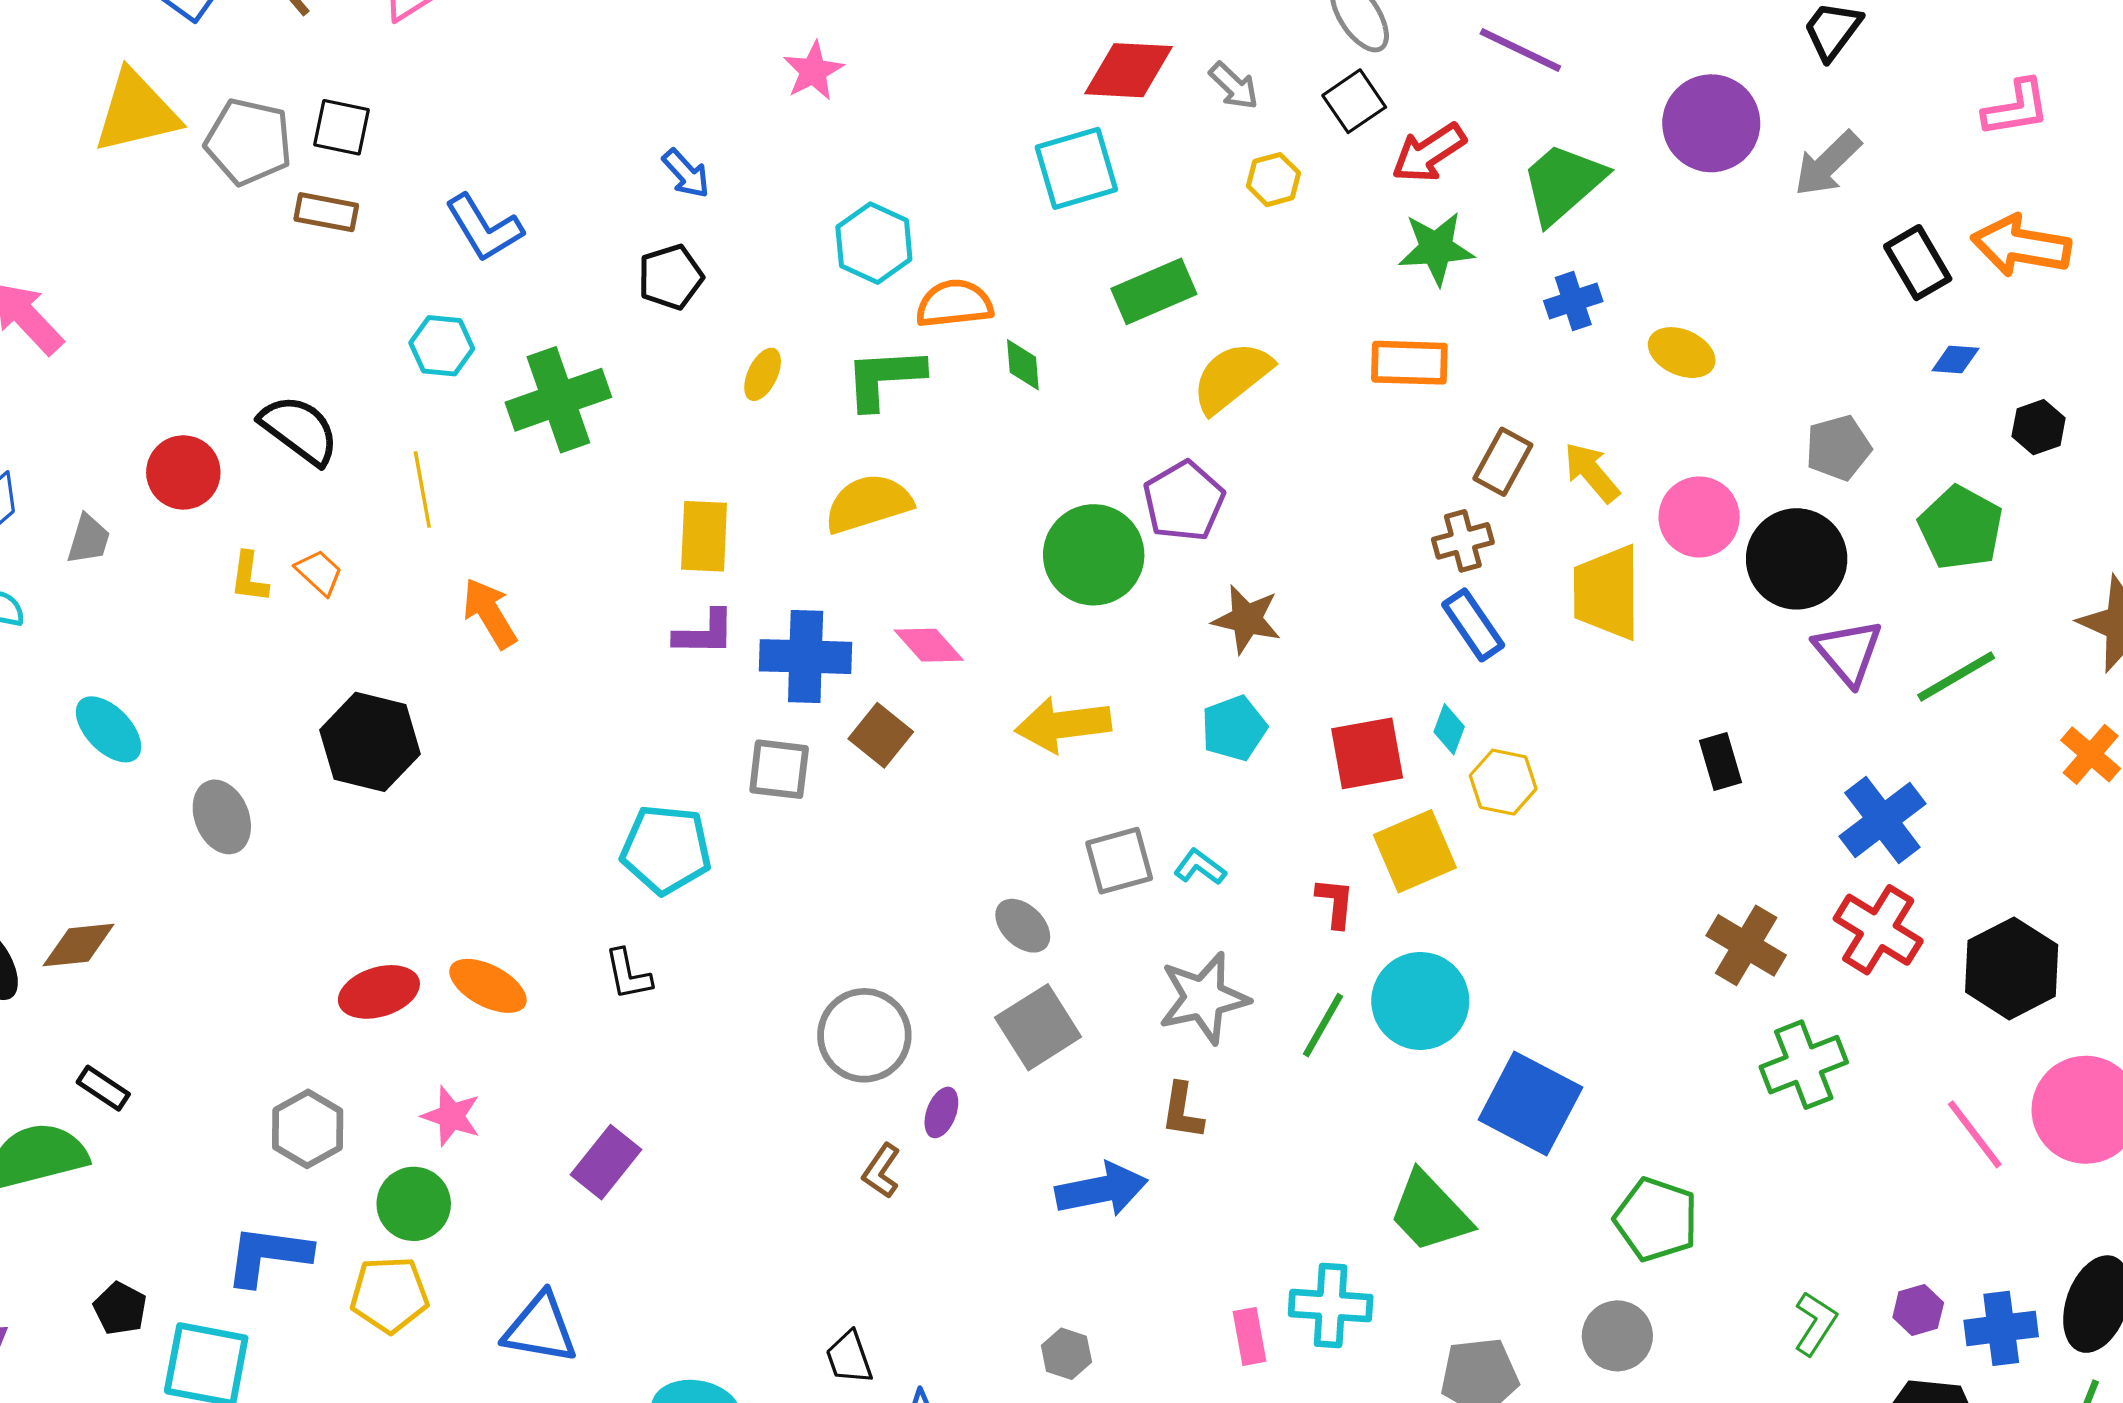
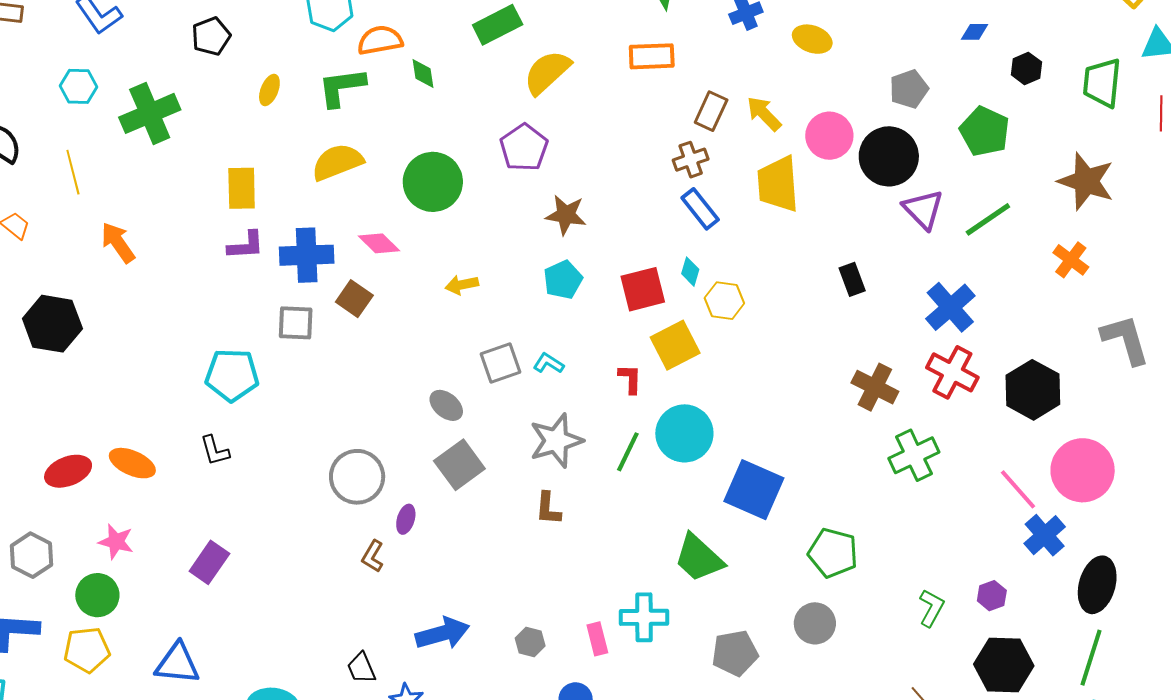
green circle: (1094, 555) -> (433, 182), moved
yellow arrow: (1063, 725) -> (462, 285), size x0.6
blue arrow: (1102, 1189) -> (442, 633), moved
blue cross: (2001, 1328) -> (1045, 535), moved, turned -30
gray hexagon: (1066, 1354) -> (530, 642), moved

